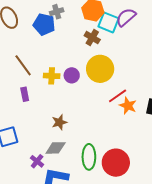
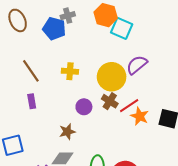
purple semicircle: (126, 17) -> (137, 65), moved
brown cross: (92, 38) -> (110, 101), moved
purple circle: (72, 75) -> (84, 107), moved
yellow cross: (52, 76) -> (70, 71), moved

